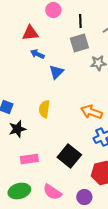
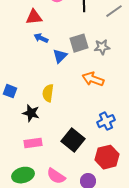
gray square: (79, 43) -> (79, 43), moved
orange arrow: (91, 112) -> (93, 79), moved
black star: (17, 129) -> (31, 113), moved, turned 30

